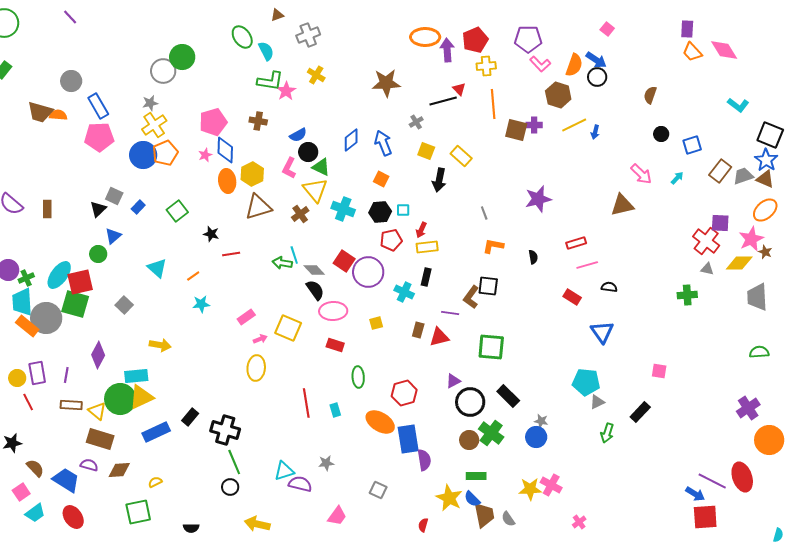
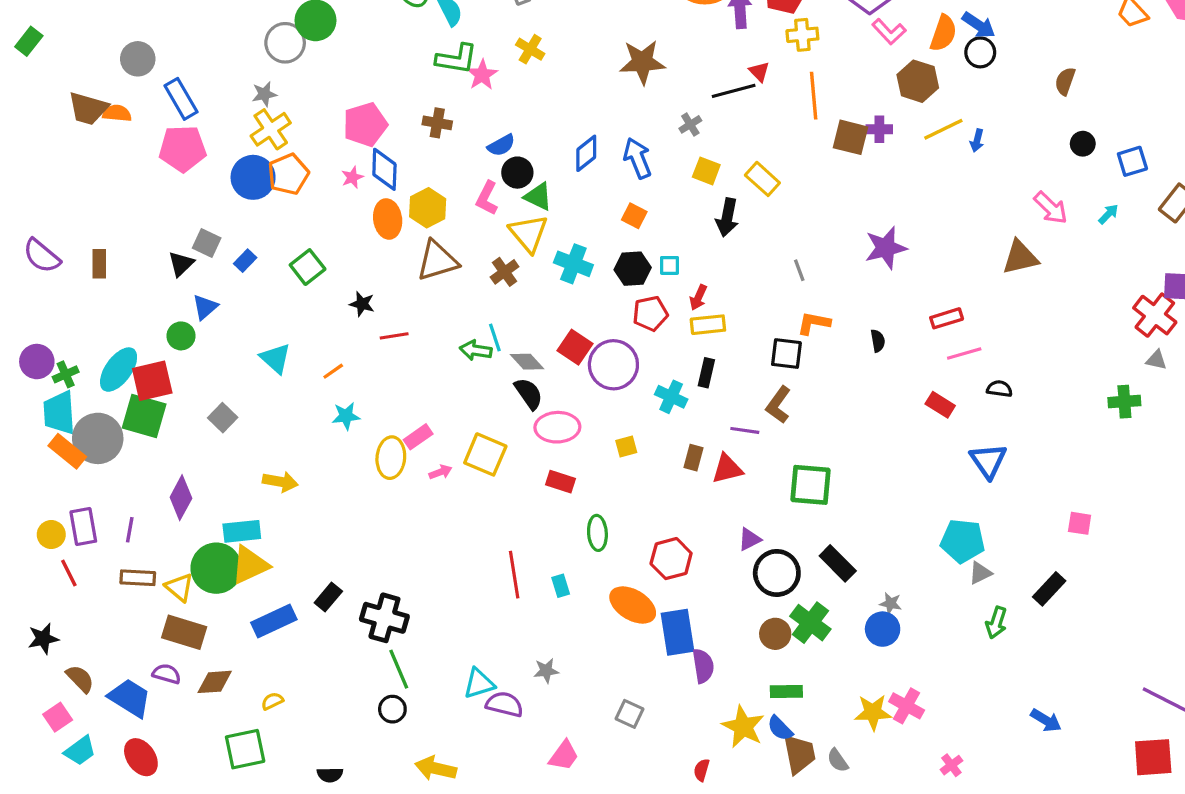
black square: (488, 286) -> (786, 354), moved
yellow ellipse: (256, 368) -> (391, 458), moved
blue arrow: (695, 494) -> (1046, 720), moved

